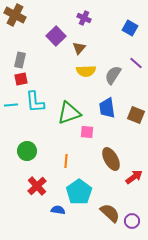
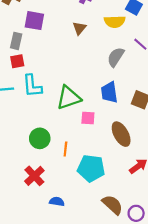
purple square: (56, 36) -> (34, 21), moved, turned -36
yellow semicircle: (86, 71) -> (115, 22), moved
green circle: (27, 151) -> (40, 138), moved
brown ellipse: (111, 159) -> (121, 134), moved
cyan pentagon: (79, 192) -> (91, 168), moved, turned -30

